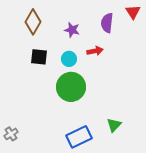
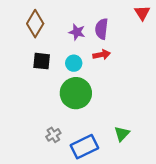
purple semicircle: (107, 23) -> (102, 29), moved
gray cross: (11, 134) -> (53, 135), moved

